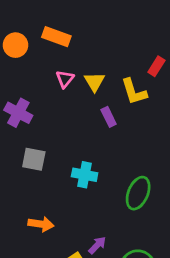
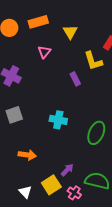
orange rectangle: (56, 37) -> (38, 22), turned -36
yellow triangle: (94, 82) -> (70, 32), moved
gray square: (34, 159) -> (14, 115), moved, turned -30

